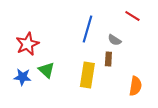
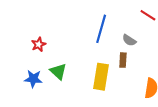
red star: (27, 44) -> (39, 44), size x0.6

